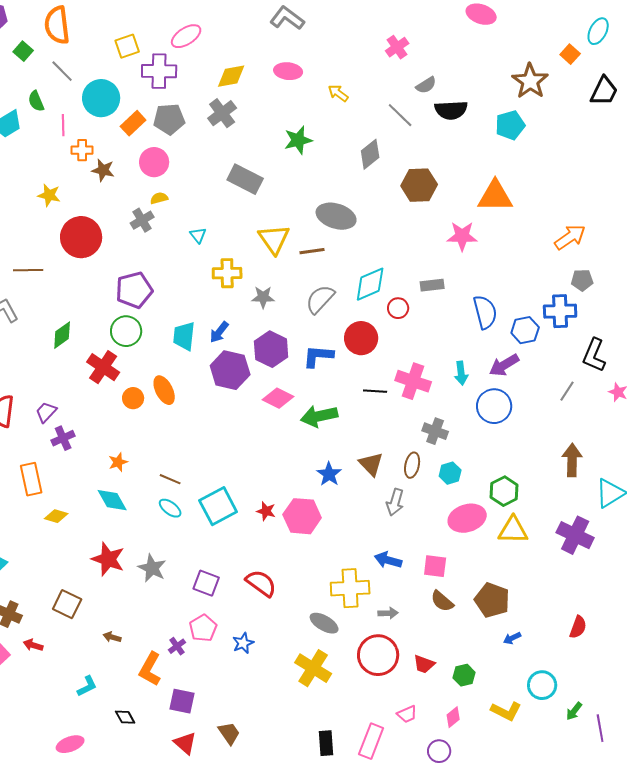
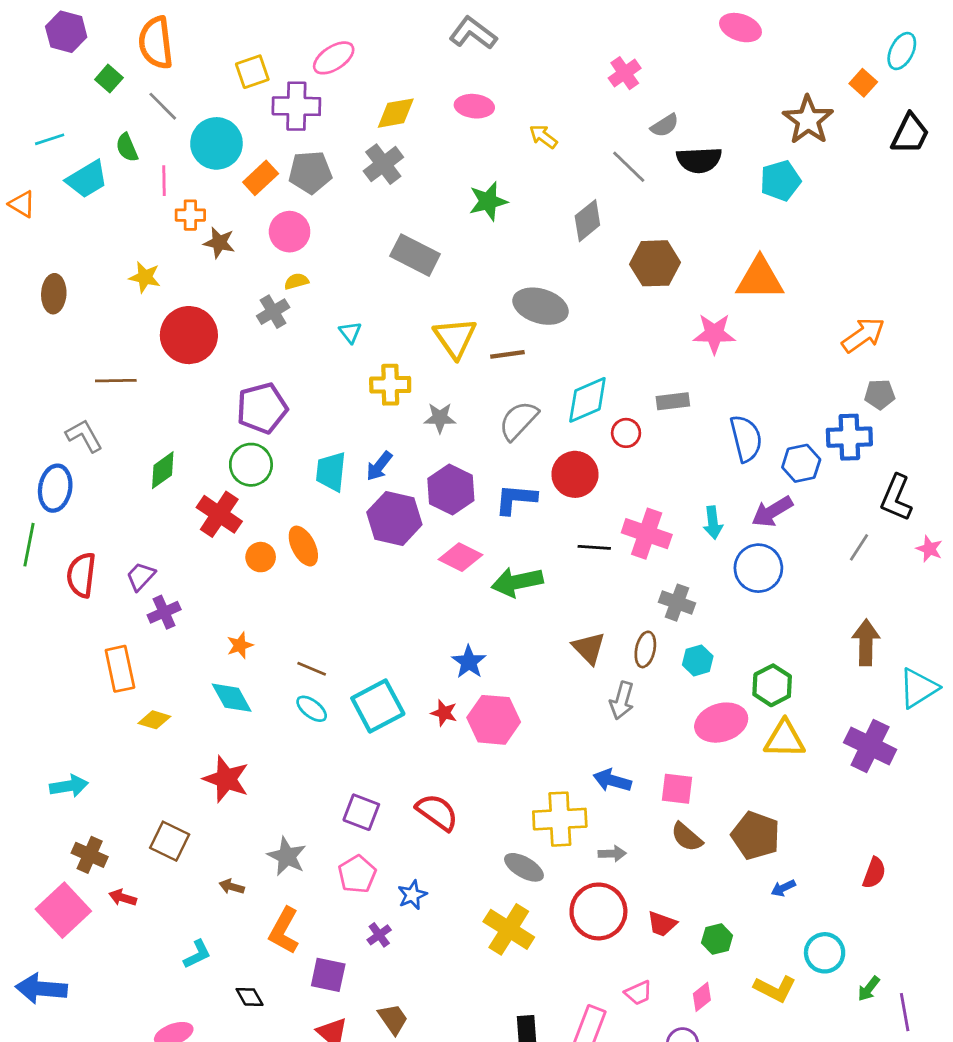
blue star: (329, 474) -> (469, 662), moved
gray star: (152, 568) -> (287, 856), moved
purple cross: (177, 646) -> (379, 935), moved

